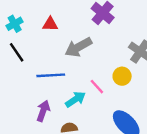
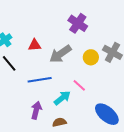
red triangle: (50, 24) -> (35, 45), moved
yellow circle: (122, 76) -> (91, 57), moved

